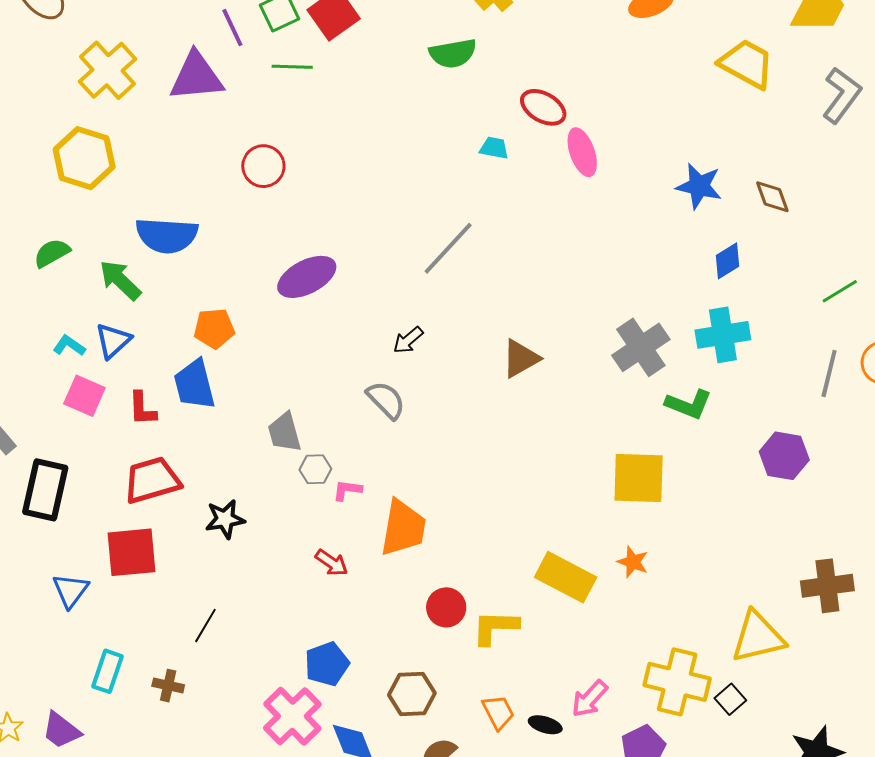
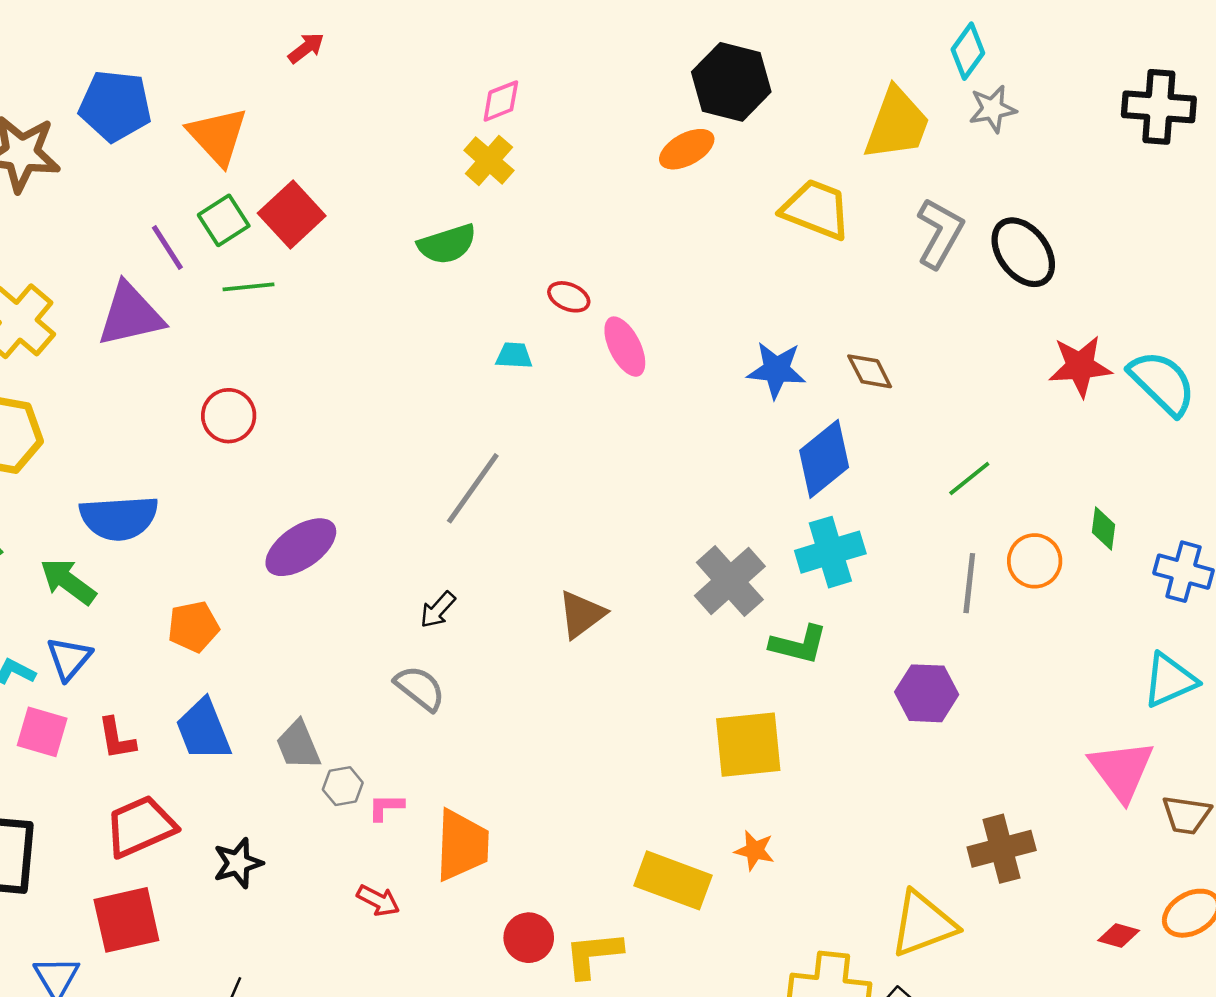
red ellipse: (543, 107) -> (569, 297), size x0.7
blue diamond: (728, 261) -> (824, 459), size x1.6
blue trapezoid: (194, 385) -> (203, 730), moved

